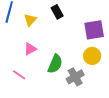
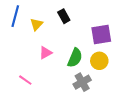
pink triangle: (30, 49) -> (46, 53), moved
green semicircle: (55, 64) -> (75, 58), moved

